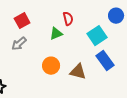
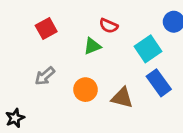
red semicircle: (68, 19) -> (109, 26), turned 128
gray arrow: (19, 44) -> (45, 76), moved

